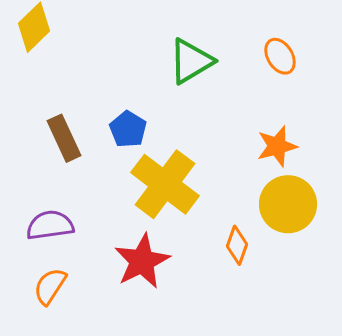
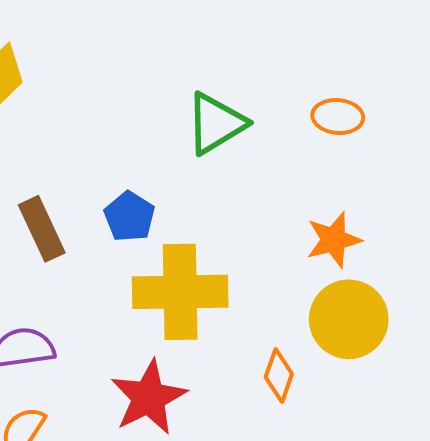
orange ellipse: (280, 56) -> (338, 116), turned -54
yellow cross: (165, 184) -> (180, 292), turned -38

